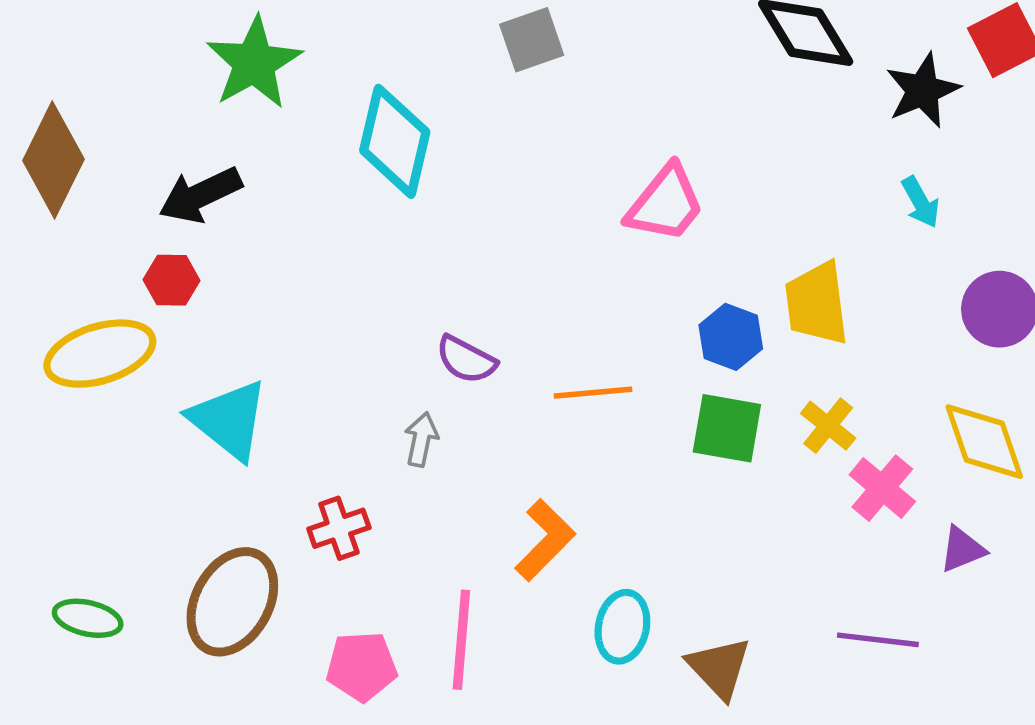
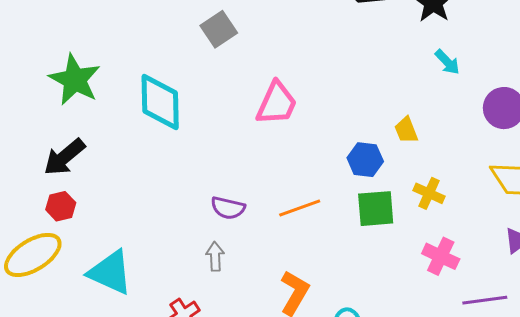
pink trapezoid: (665, 204) -> (277, 103), moved
yellow trapezoid: (817, 303) -> (406, 130), size x0.6
pink cross: (882, 488) -> (441, 256), moved

